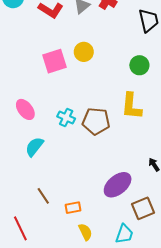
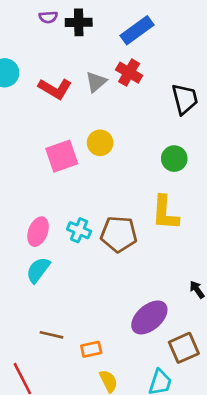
pink ellipse: (25, 109) -> (38, 232), moved, turned 60
brown line: (43, 196) -> (51, 335), turned -42

